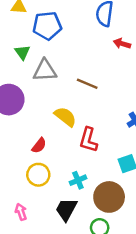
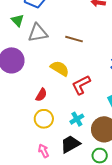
red L-shape: (88, 140) -> (81, 85), turned 55
black trapezoid: (66, 209) -> (70, 144), turned 40
pink arrow: (21, 212) -> (44, 151), moved

